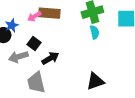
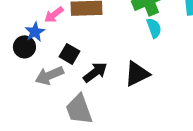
pink arrow: (34, 16) -> (54, 15), moved
black triangle: (95, 81) -> (137, 74), moved

